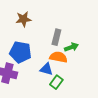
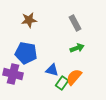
gray rectangle: (56, 37) -> (75, 23), moved, turned -42
orange semicircle: (58, 57) -> (74, 77), moved, turned -60

